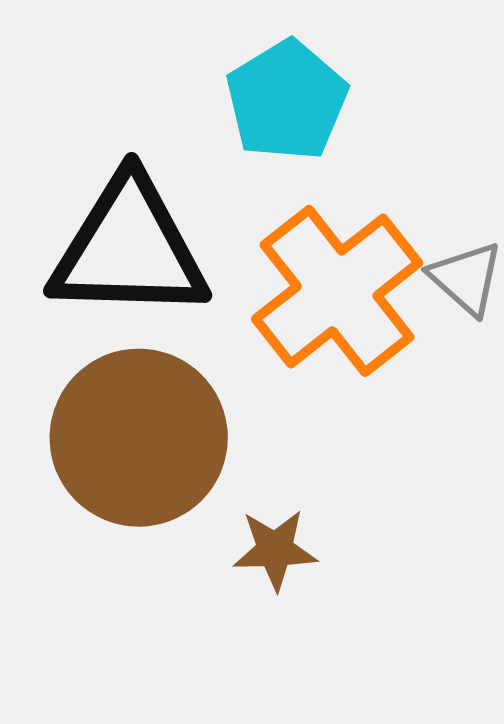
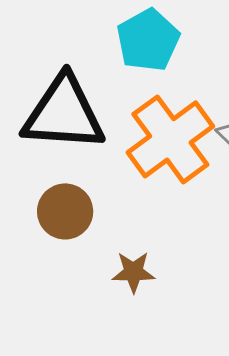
brown circle: (139, 438) -> (65, 211), size x0.6

